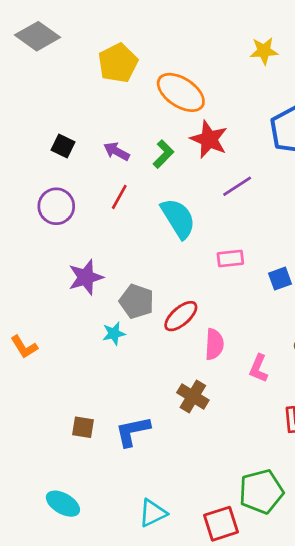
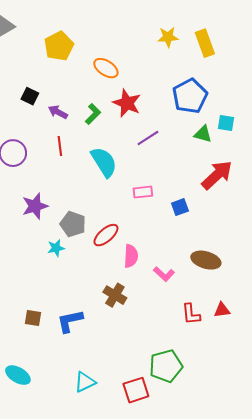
orange ellipse: (181, 92) -> (106, 68), size x0.7
black square: (63, 146) -> (30, 96), moved
red line: (119, 197) -> (60, 146), turned -36
pink L-shape: (259, 368) -> (164, 274), turned -70

